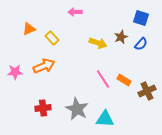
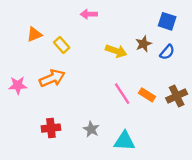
brown cross: (147, 91) -> (177, 96), moved
gray star: (77, 109) -> (91, 129), size x0.6

